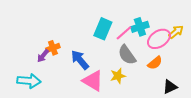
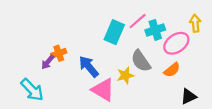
yellow arrow: (176, 32) -> (195, 23), moved, turned -56
pink line: (124, 33) -> (138, 21), moved
yellow star: (118, 76) -> (125, 75), moved
cyan arrow: (29, 81) -> (32, 90), turned 40

